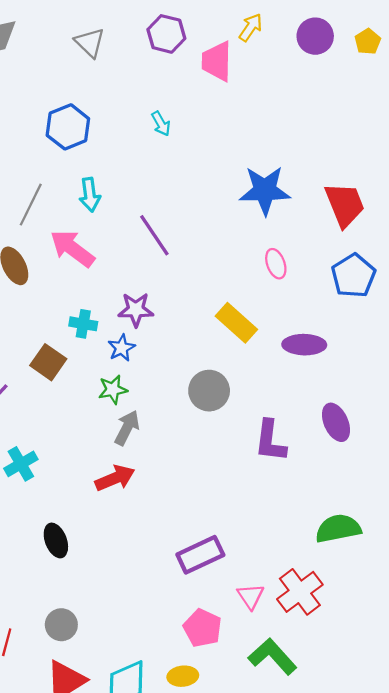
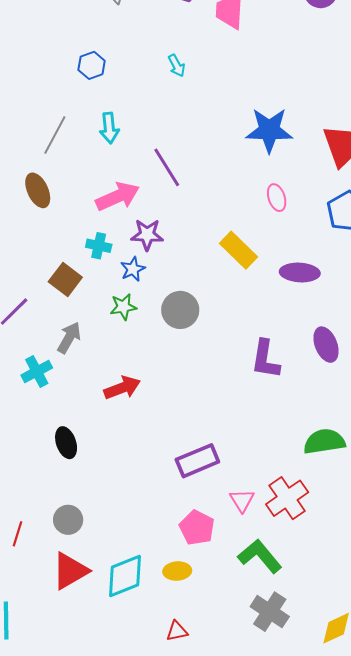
blue hexagon: (68, 127) -> (92, 65), size x0.7
pink arrow: (72, 248) -> (118, 196), moved, turned 117
gray circle: (209, 391) -> (180, 310), moved
gray arrow: (127, 428) -> (69, 338), moved

